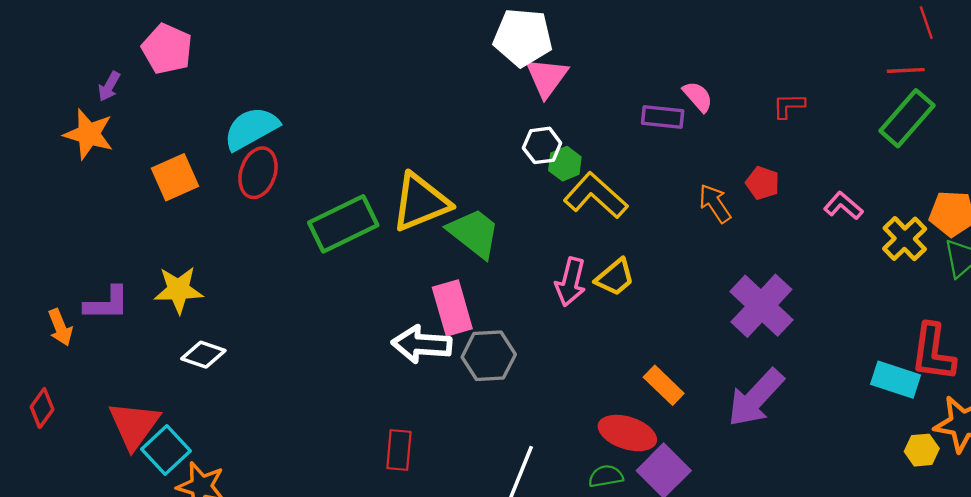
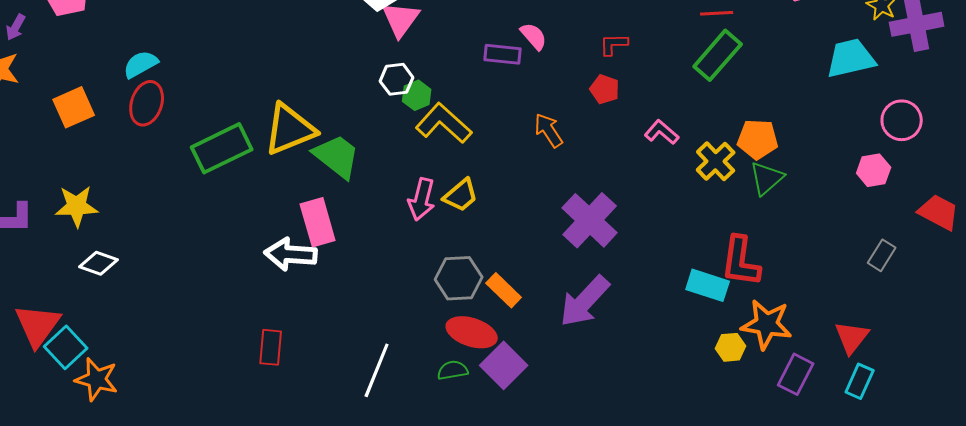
cyan semicircle: (251, 128) -> (141, 64), size x0.7
red pentagon: (763, 183) -> (605, 89), moved
gray hexagon: (489, 356) -> (459, 278), moved

